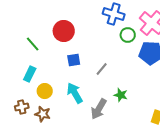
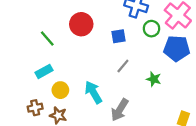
blue square: (74, 60) -> (119, 36), moved
cyan rectangle: (30, 74) -> (44, 71), turned 35
green star: (121, 95) -> (154, 79), moved

